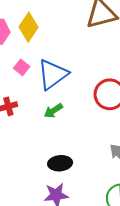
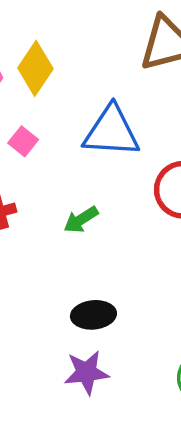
blue triangle: (53, 74) -> (111, 132), moved, turned 40

